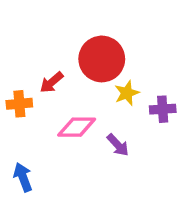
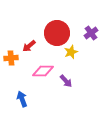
purple cross: (163, 109) -> (91, 33), moved, turned -32
blue arrow: (23, 177) -> (22, 99), moved

